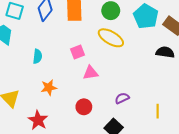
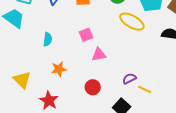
yellow ellipse: (111, 38) -> (132, 22), moved
yellow line: (158, 111) -> (145, 90), moved, turned -64

